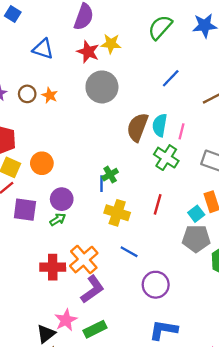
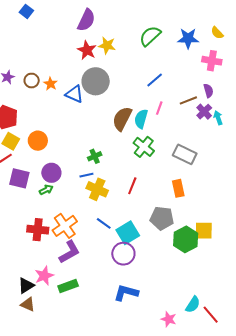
blue triangle: (43, 49) -> (74, 94), moved
pink line: (181, 131) -> (159, 108), moved
blue line: (101, 184) -> (86, 175), moved, turned 72
cyan square: (196, 214) -> (128, 233), moved, size x1.6

